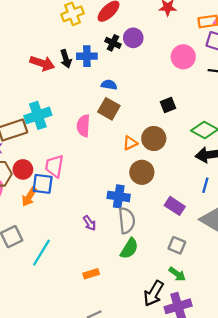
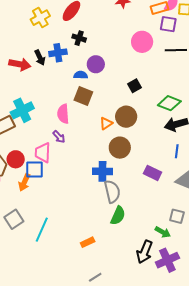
purple circle: (133, 38) -> (96, 64), moved
purple arrow: (90, 223) -> (59, 137), moved
gray square: (177, 245) -> (177, 216), moved

